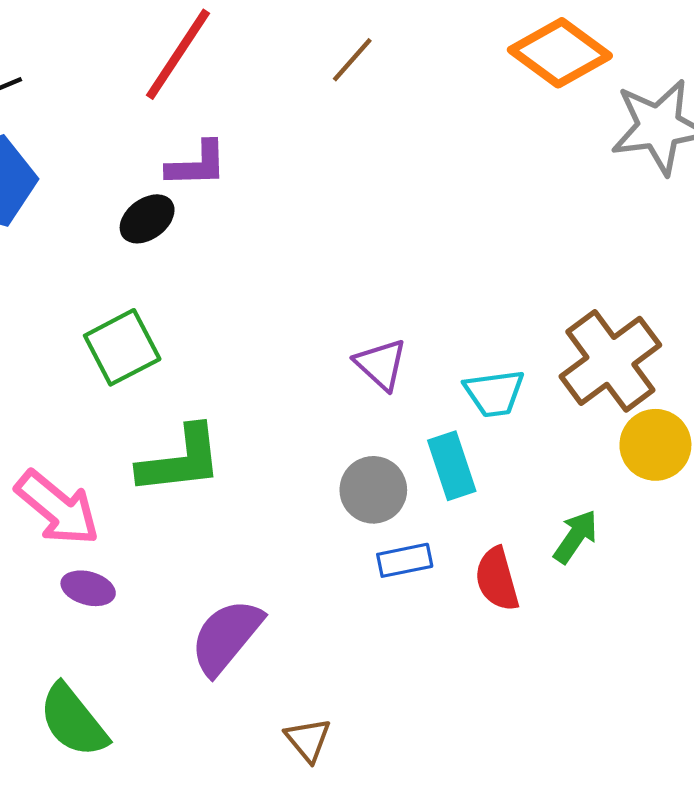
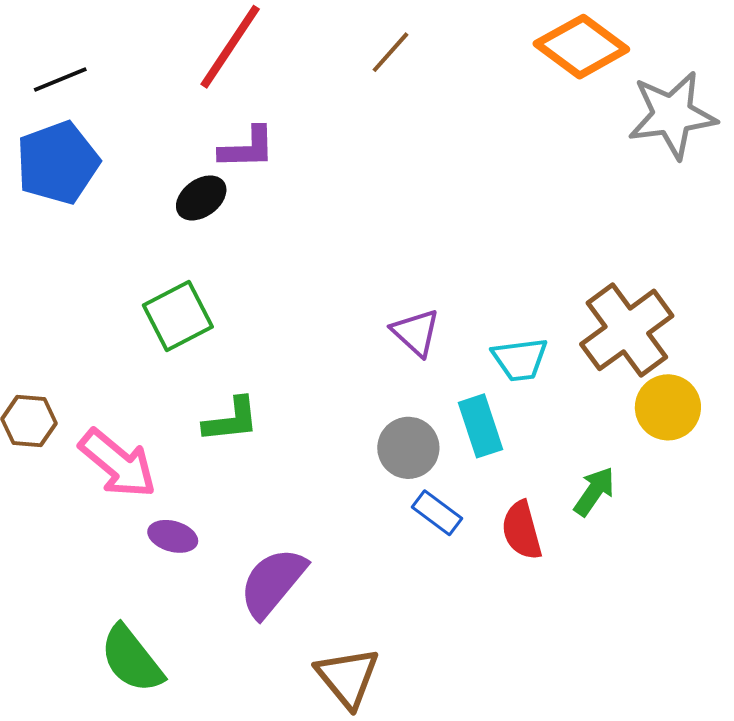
green L-shape: (180, 460) -> (231, 420), size x0.7
blue rectangle: (405, 560) -> (437, 513), turned 48
purple ellipse: (88, 588) -> (173, 536), moved
brown triangle: (308, 740) -> (348, 677), size x1.5

